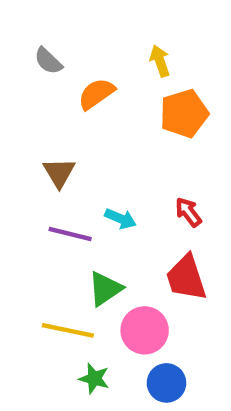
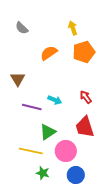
orange semicircle: (96, 94) -> (49, 53), moved
brown triangle: (59, 173) -> (18, 79), moved

